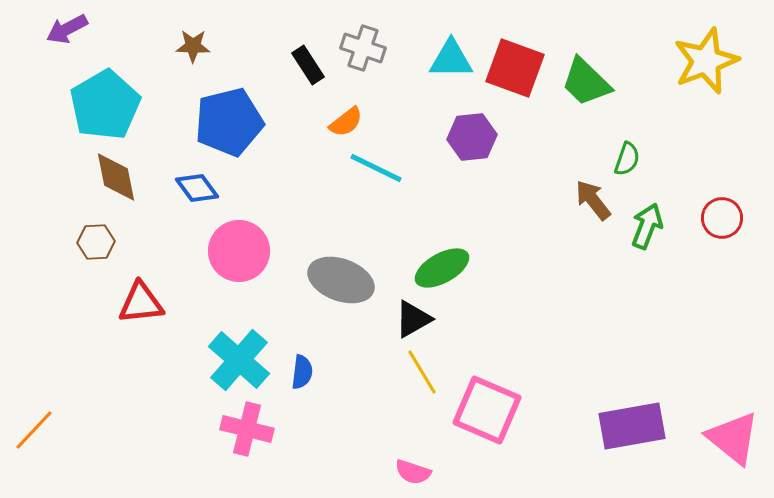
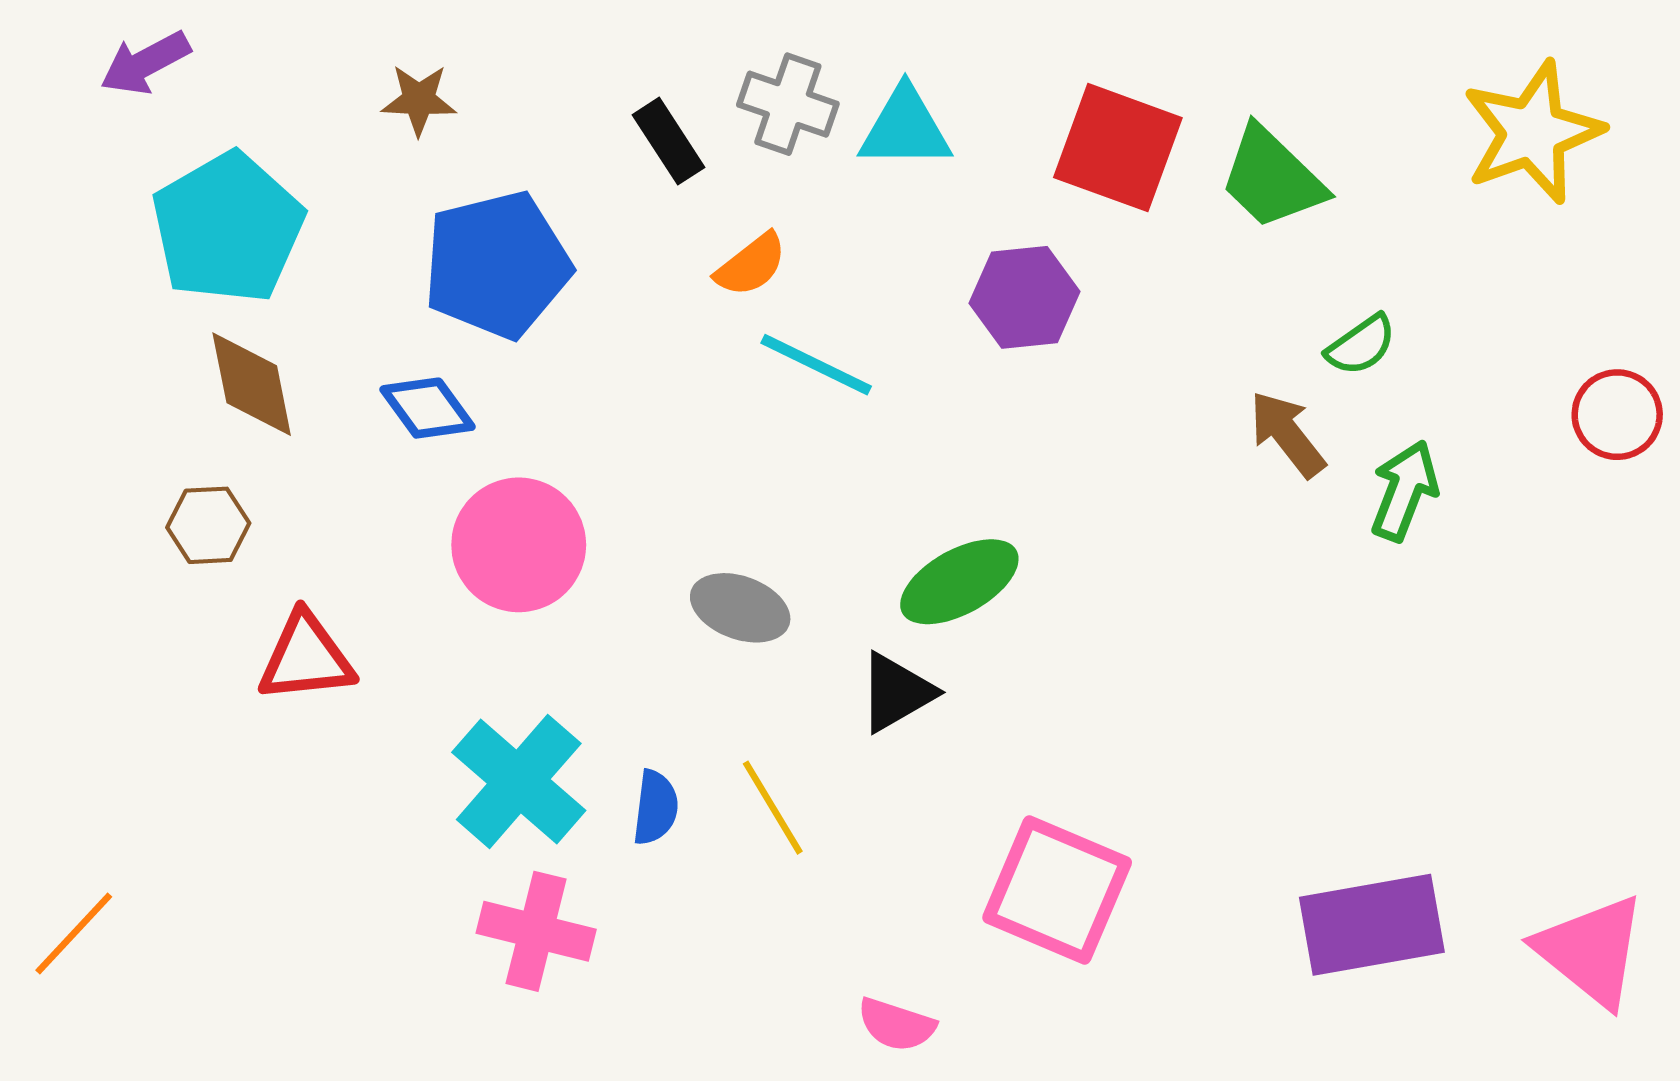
cyan triangle: (451, 59) -> (905, 128), moved
green semicircle: (627, 159) -> (1361, 345), turned 36
red circle: (722, 218) -> (1617, 415), moved
gray ellipse: (341, 280) -> (740, 608), size x0.7
yellow line: (422, 372) -> (773, 808), moved

